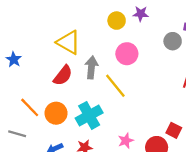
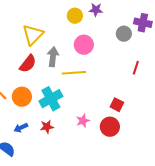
yellow triangle: (69, 42) -> (33, 35), turned 45
yellow line: (115, 86) -> (74, 73), turned -55
red square: (174, 130) -> (117, 105), moved

